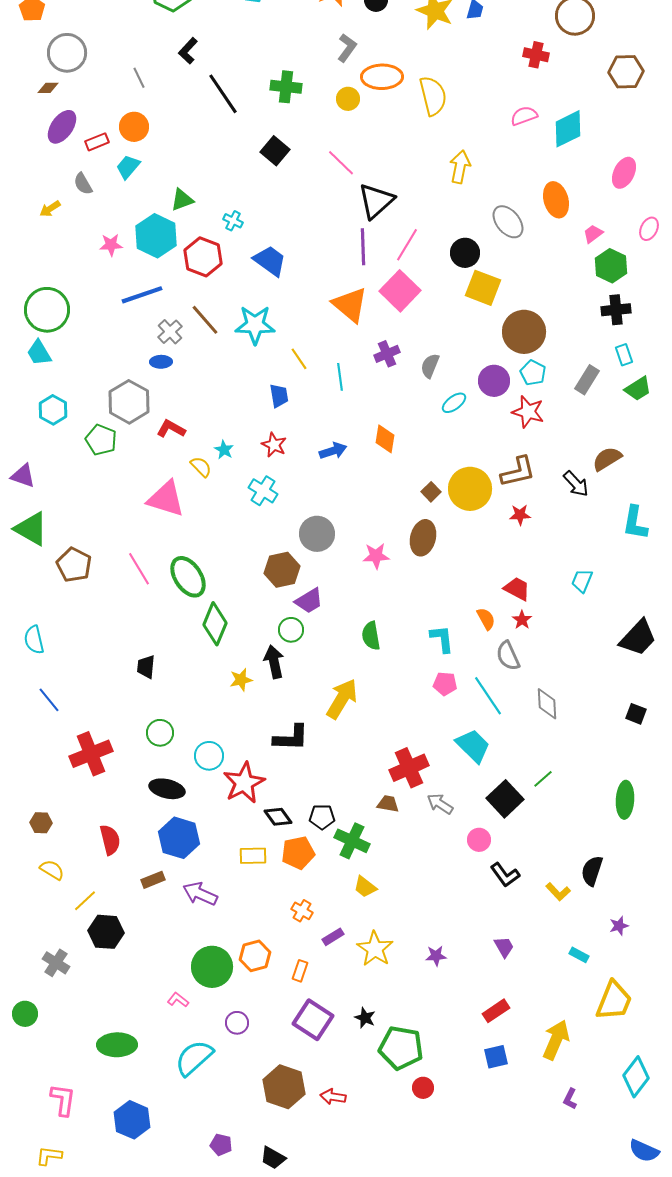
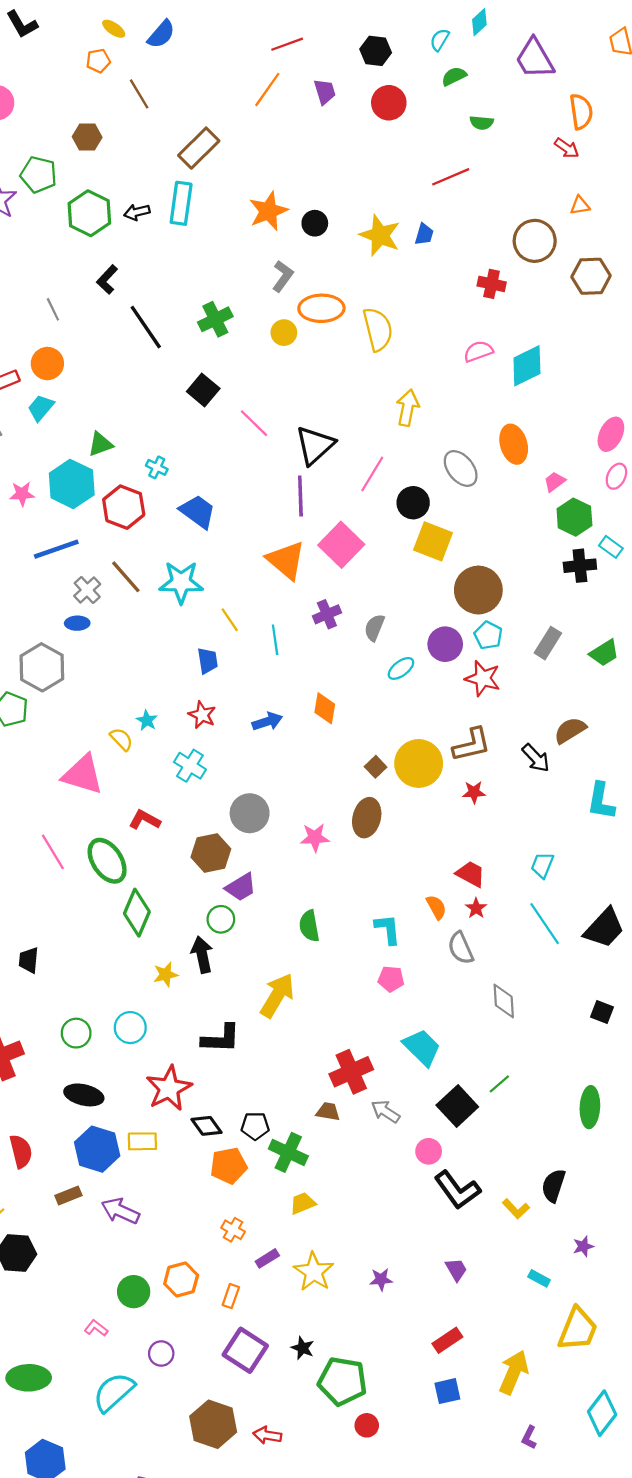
brown hexagon: (626, 72) -> (591, 276), moved
green cross: (286, 87) -> (215, 319), turned -32
pink line: (341, 163) -> (254, 423), moved
pink ellipse: (624, 173) -> (611, 434), moved
pink line: (407, 245) -> (372, 474), moved
cyan rectangle: (624, 355) -> (611, 547), moved, turned -35
red L-shape: (171, 429) -> (145, 820), moved
black trapezoid: (146, 667) -> (29, 960), moved
cyan line: (488, 696) -> (545, 924), moved
cyan circle: (209, 756) -> (130, 1028), moved
yellow rectangle: (253, 856) -> (142, 1141), moved
black L-shape: (505, 875) -> (457, 1190), size x1.4
yellow trapezoid: (365, 887) -> (303, 1203), turned 120
green circle: (212, 967) -> (134, 1292), size x0.7

